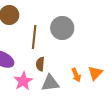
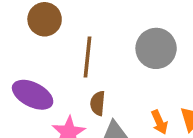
gray circle: (62, 28) -> (156, 48), moved

